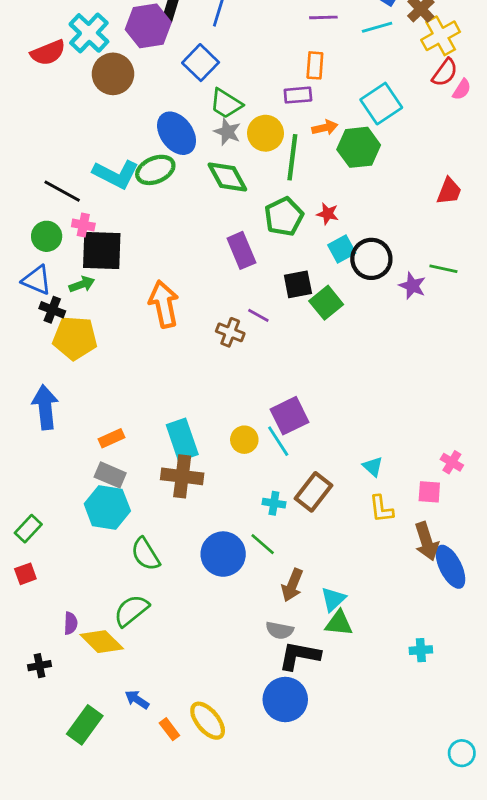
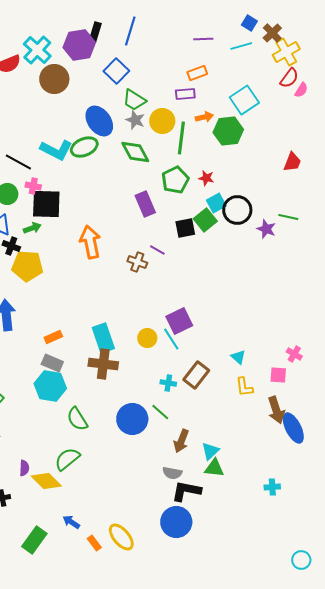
orange rectangle: (315, 65) -> (197, 73), turned 66
green square: (326, 303) -> (205, 220), moved

